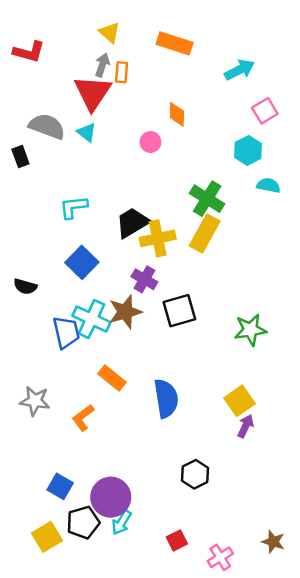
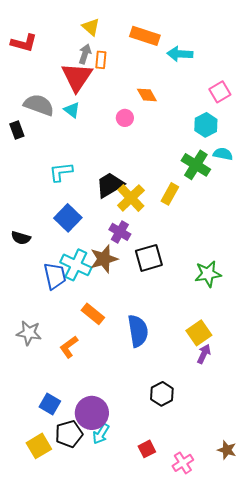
cyan arrow: (240, 70) -> (180, 54), moved, turned -150
orange diamond: (177, 114) -> (147, 95), turned -30
green cross: (207, 199) -> (196, 165), moved
yellow rectangle: (205, 234) -> (170, 194), size x0.7
yellow cross: (158, 238) -> (131, 198), turned -32

